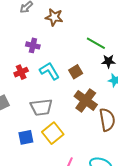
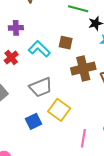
brown square: (76, 72) -> (66, 43), turned -32
brown cross: (86, 100) -> (83, 69), turned -35

